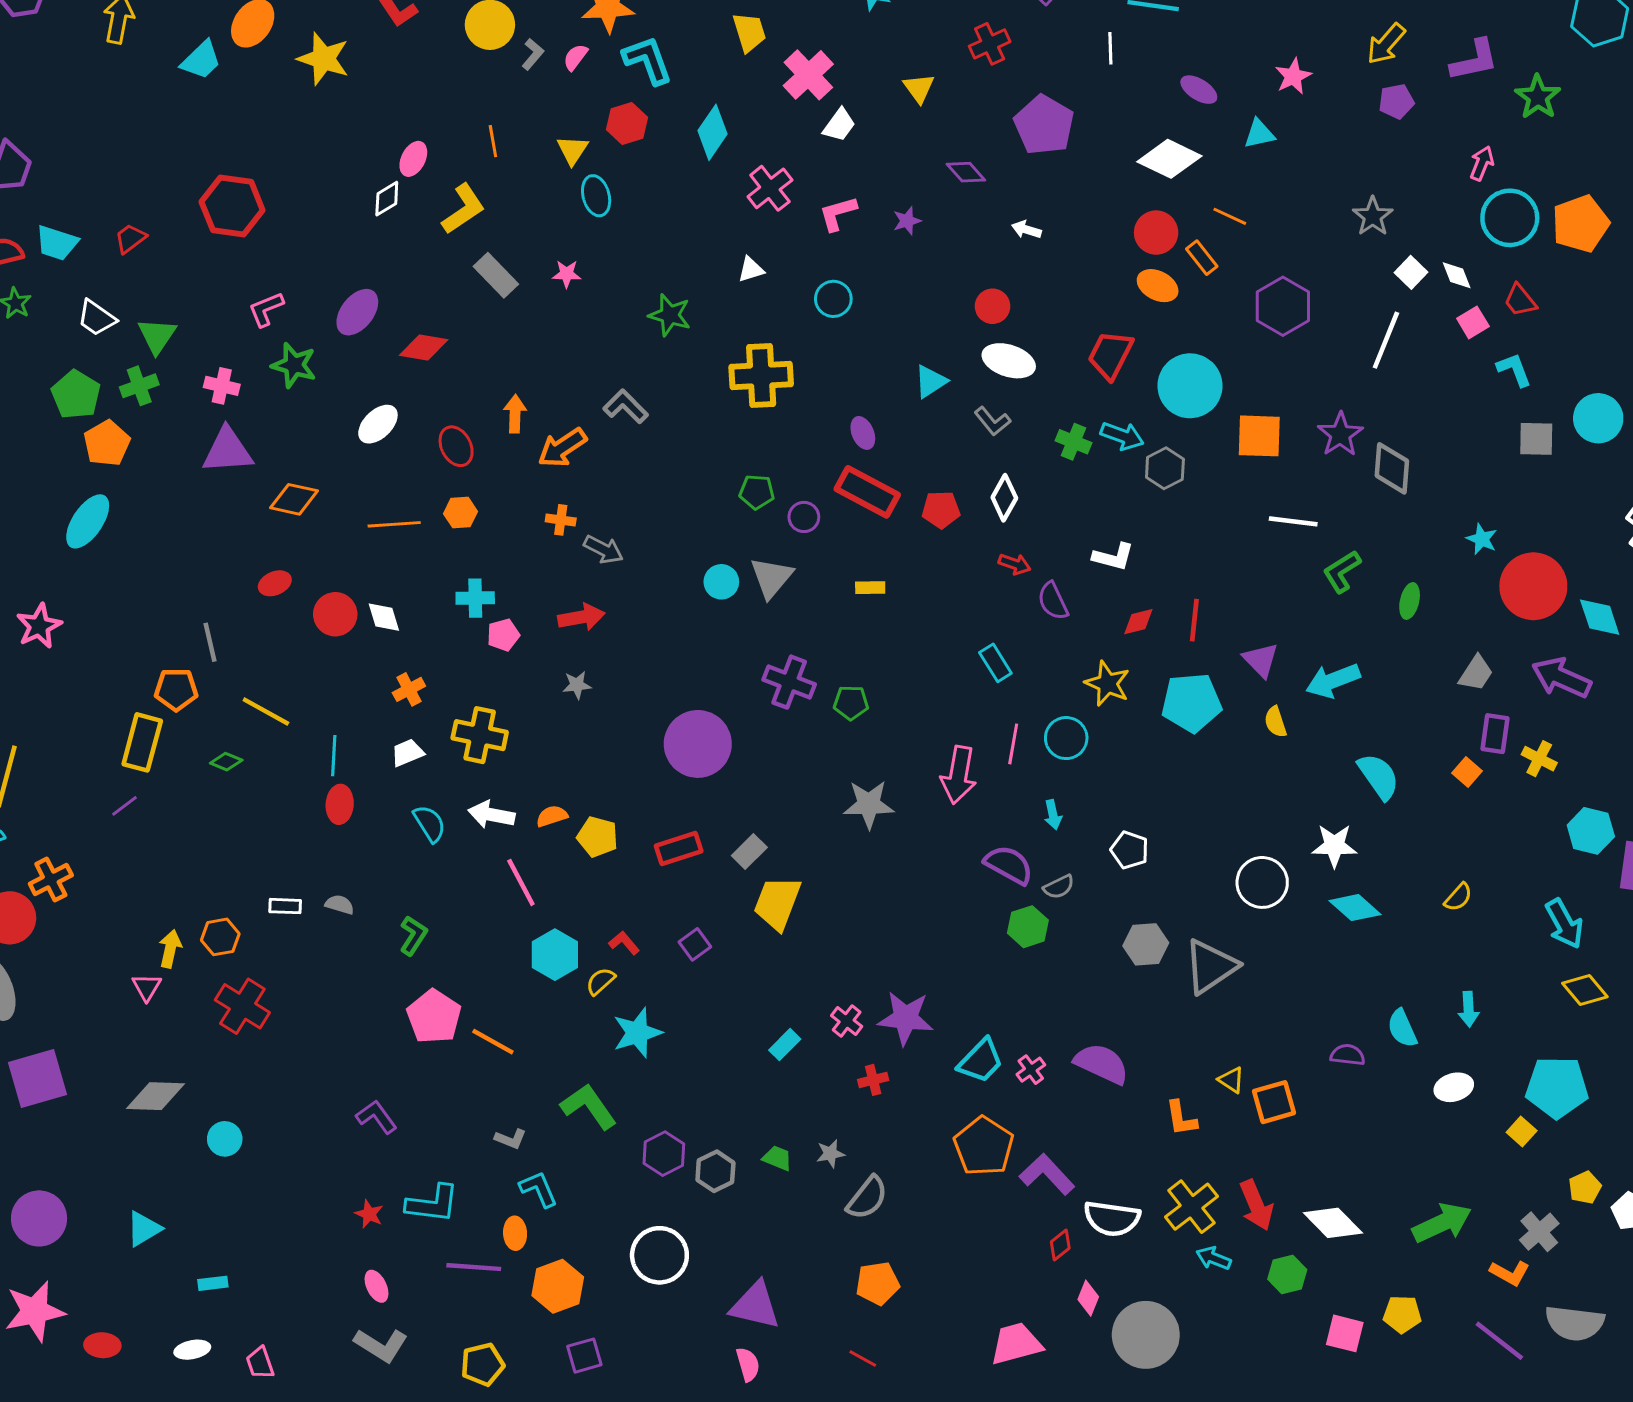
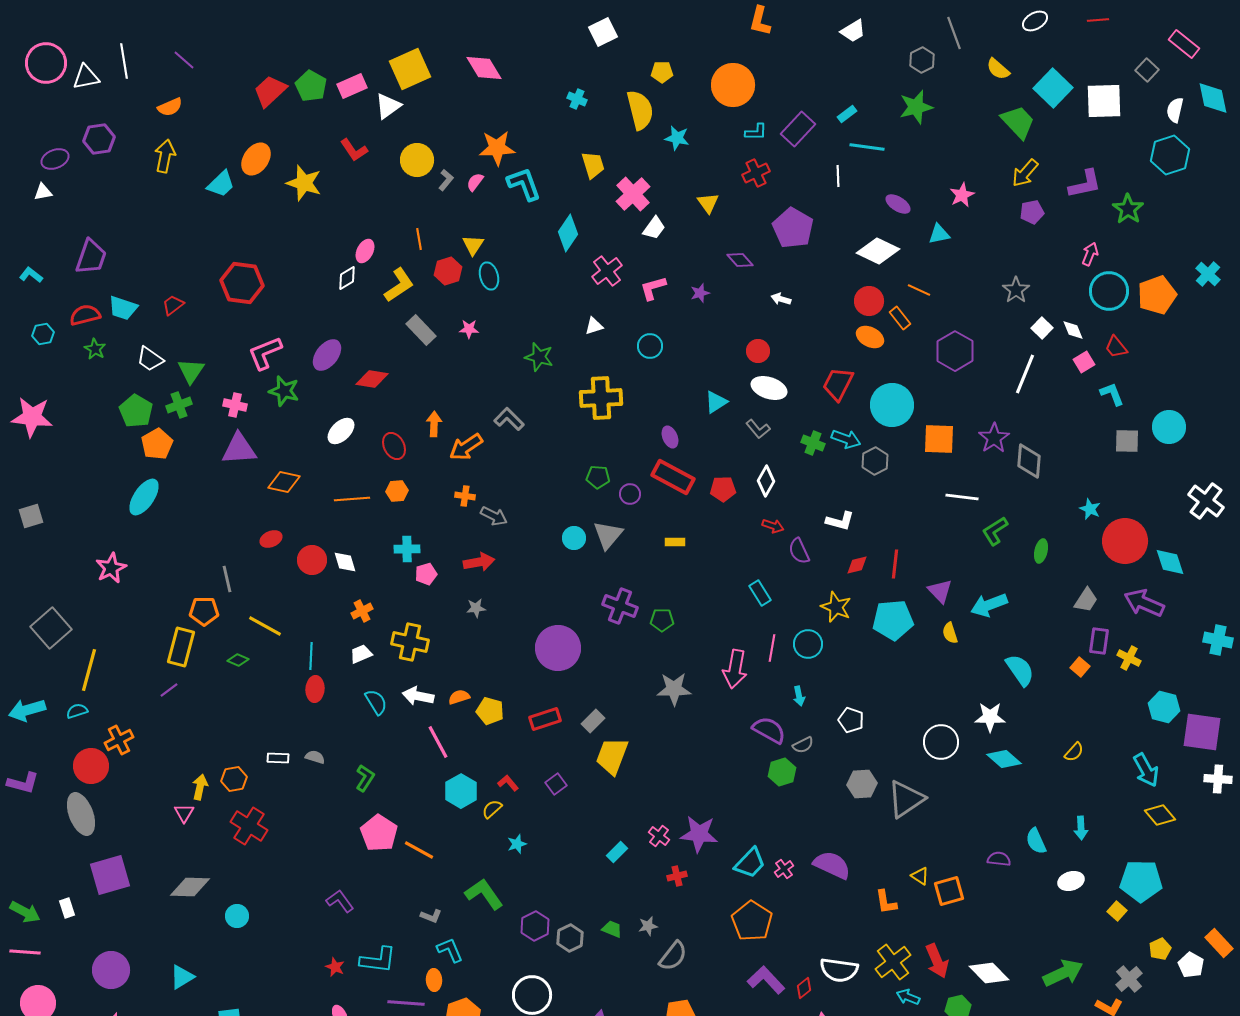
red hexagon: (627, 124) -> (448, 271), moved
pink L-shape: (266, 309) -> (265, 353), size x1.4
cyan star: (637, 1033) -> (517, 844), size x0.6
purple L-shape: (1047, 1174) -> (766, 980), moved

